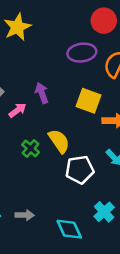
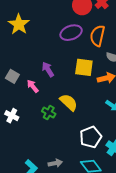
pink arrow: (18, 110) -> (33, 86), turned -80
white pentagon: (80, 170) -> (91, 137), moved

